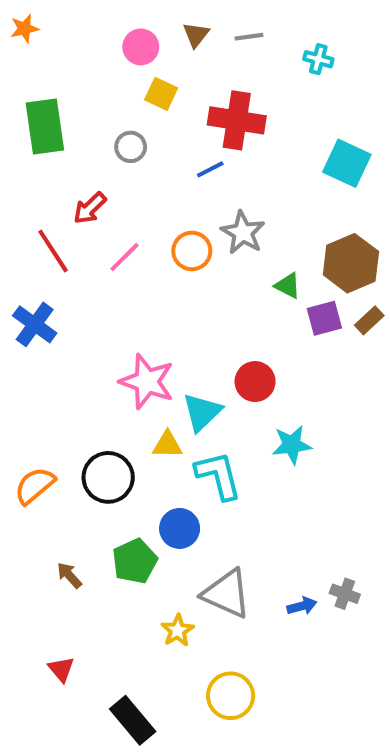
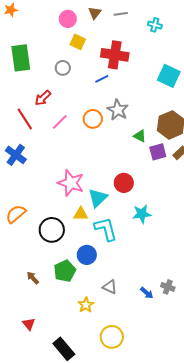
orange semicircle: (35, 486) -> (16, 214), moved
gray triangle: (226, 594) -> (110, 287), size x0.6
blue arrow: (302, 606) -> (147, 293), turned 56

